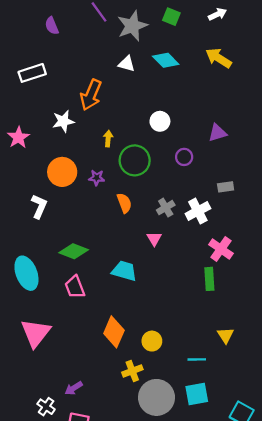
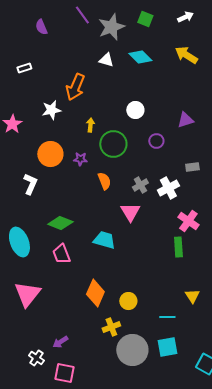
white rectangle: (32, 73) -> (24, 68), size x0.6
pink triangle: (154, 239) -> (130, 212), size x1.5

